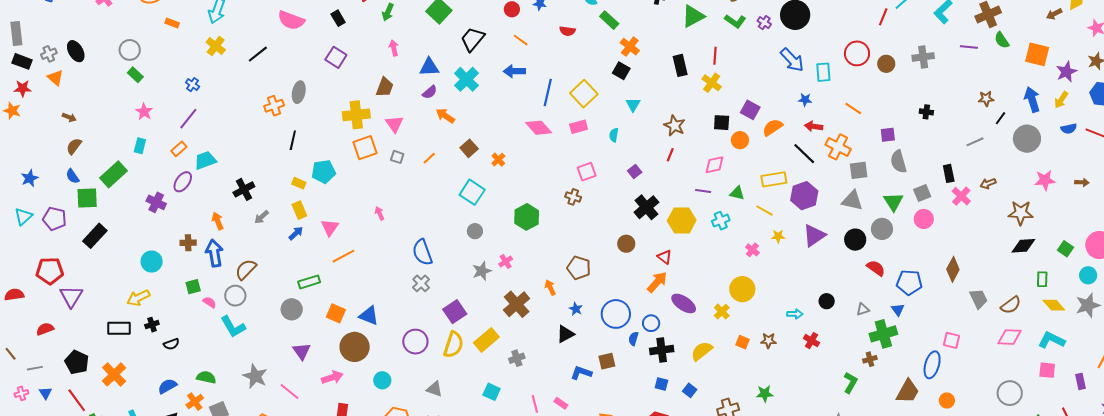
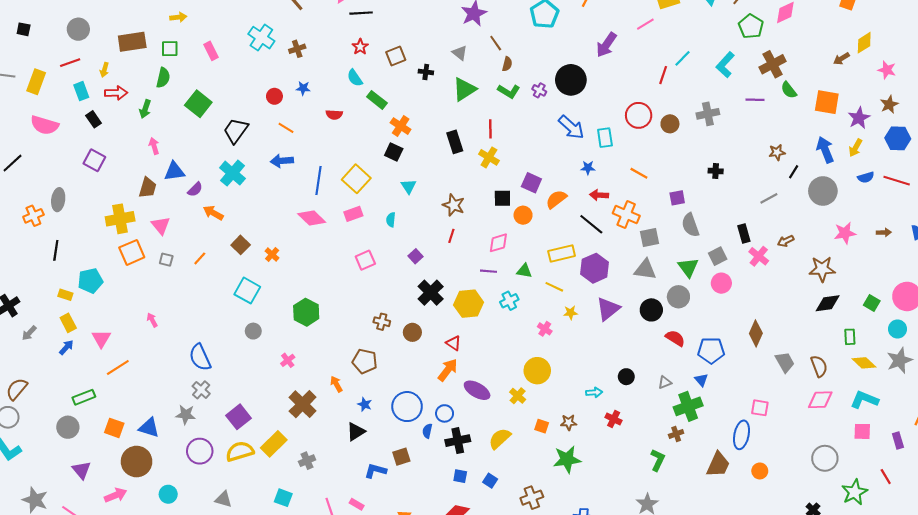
blue triangle: (429, 67) -> (174, 171), moved
brown cross: (573, 197) -> (382, 322), moved
gray star: (482, 271) -> (186, 415), moved, turned 30
brown semicircle: (1011, 305) -> (819, 366), turned -70
yellow semicircle: (453, 345) -> (240, 451), turned -120
green star: (765, 394) -> (567, 459), moved, size x1.5

